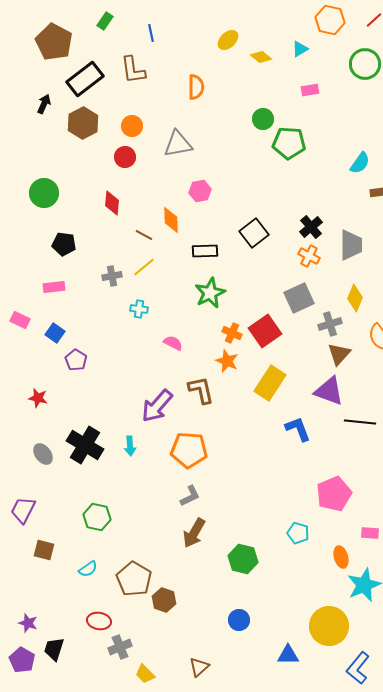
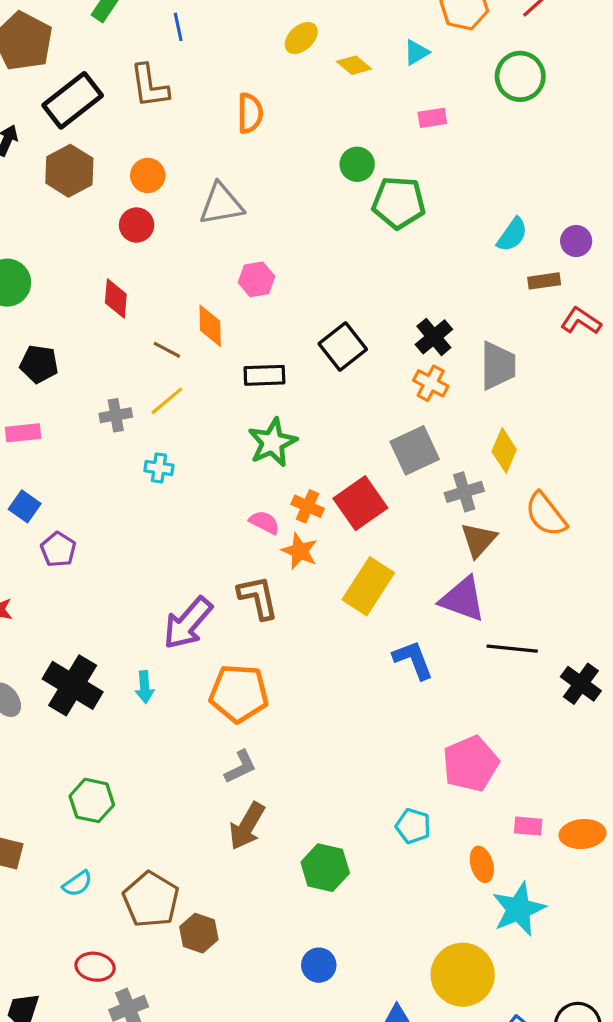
pink semicircle: (173, 343) -> (264, 522), moved

